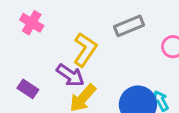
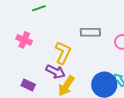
gray rectangle: (129, 26) -> (90, 32), turned 30

